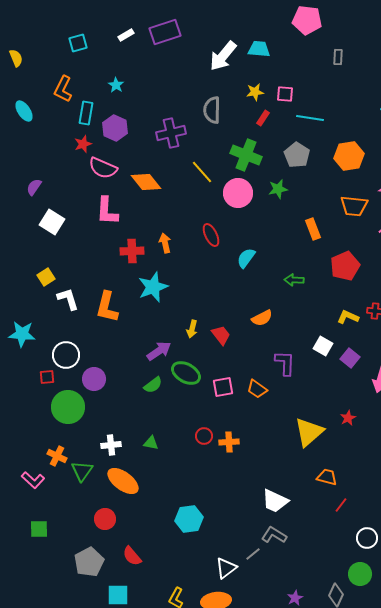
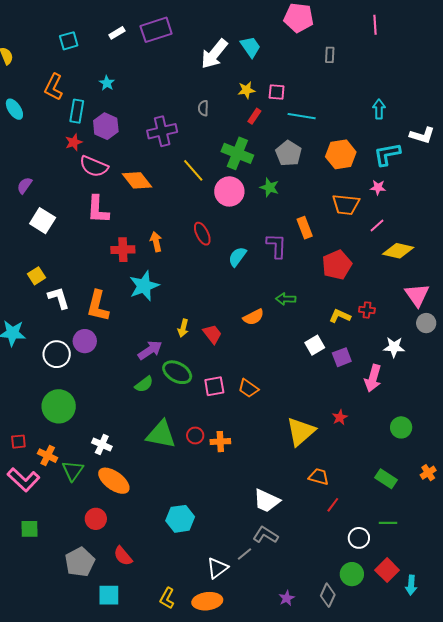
cyan trapezoid: (259, 49) -> (250, 47), turned 50
gray semicircle: (212, 110) -> (203, 108), size x0.6
green star: (278, 189) -> (270, 187), turned 30
green arrow: (294, 280) -> (286, 299), moved
white square: (323, 346) -> (315, 345), turned 30
purple square: (350, 358) -> (342, 357), turned 30
purple L-shape: (285, 363) -> (277, 246), moved
red square: (47, 377) -> (18, 442), moved
purple circle: (94, 379) -> (85, 341), moved
green triangle: (151, 443) -> (161, 434), moved, size x2.0
white cross: (111, 445) -> (102, 445), turned 30
pink L-shape: (33, 480) -> (24, 480), size x1.4

